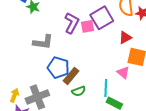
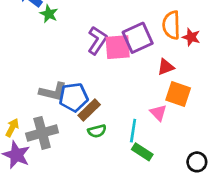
pink square: (88, 26) -> (118, 47), size x1.5
gray L-shape: (43, 42) -> (53, 92), moved
blue pentagon: (58, 68) -> (74, 97), turned -30

